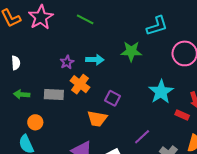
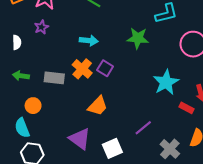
cyan arrow: (95, 60) -> (89, 41), moved
purple star: (67, 62) -> (41, 27), moved
purple square: (112, 98) -> (105, 68), moved
orange trapezoid: (97, 119) -> (98, 106), turned -60

